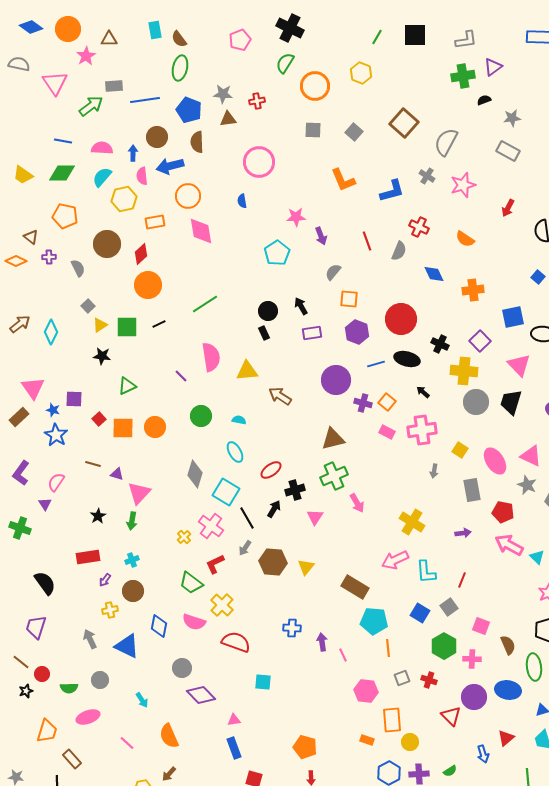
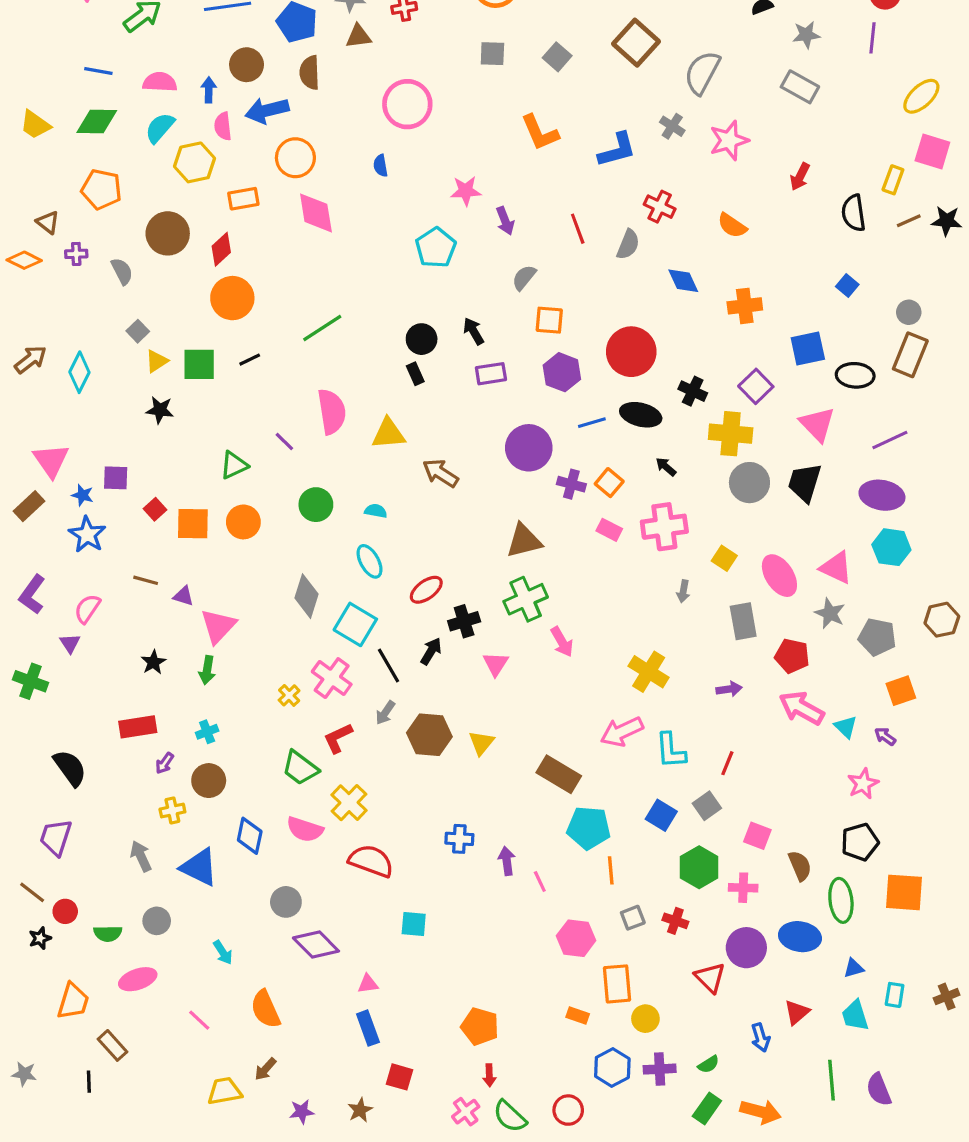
green triangle: (127, 386) -> (234, 465), moved

